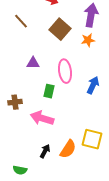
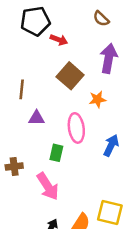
brown line: (21, 21) -> (22, 89), moved, turned 49
orange star: (88, 40) -> (97, 99), moved
pink arrow: (42, 118) -> (48, 186), turned -140

